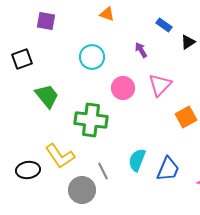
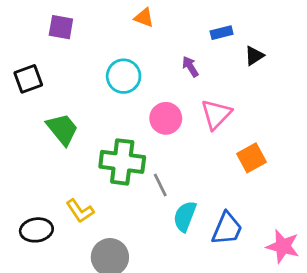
blue rectangle: (164, 25) -> (222, 33), turned -49
yellow L-shape: (60, 156) -> (80, 211), size x0.7
gray line: (103, 171) -> (160, 185), moved

